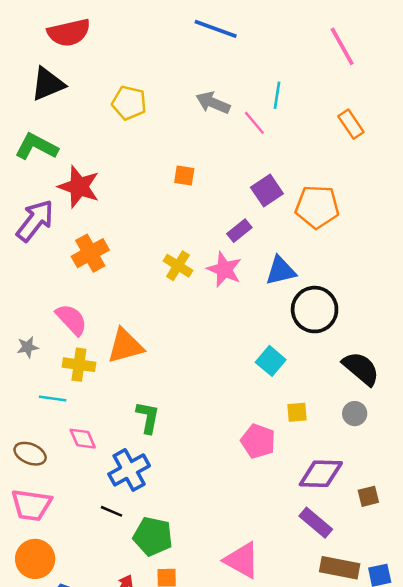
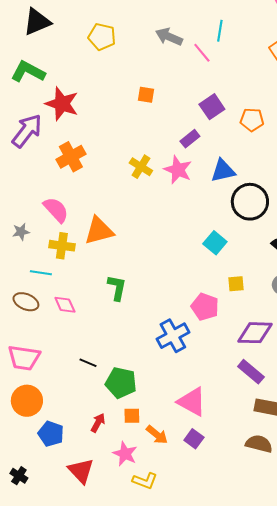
orange pentagon: (317, 207) -> (252, 120), size x0.7
brown ellipse: (30, 454) -> (26, 302), moved
blue cross: (129, 470) -> (173, 336), moved

